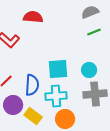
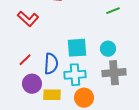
yellow rectangle: (33, 116) -> (52, 95), turned -36

